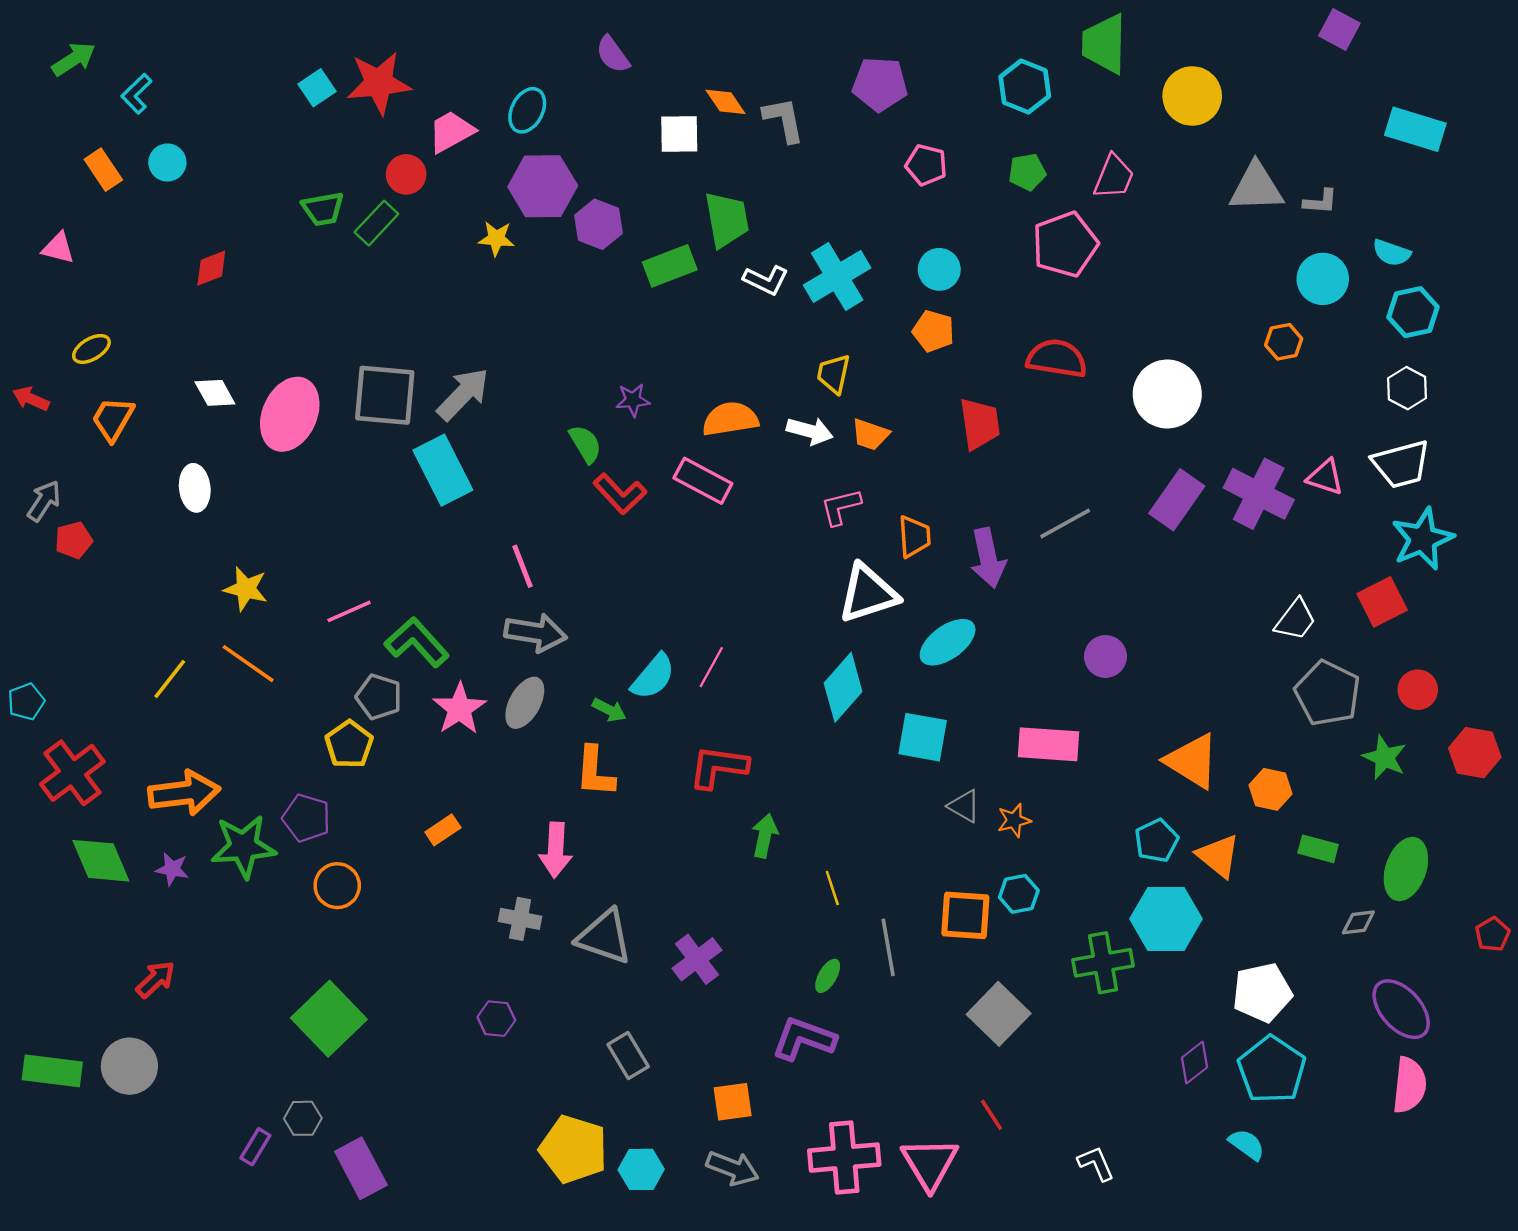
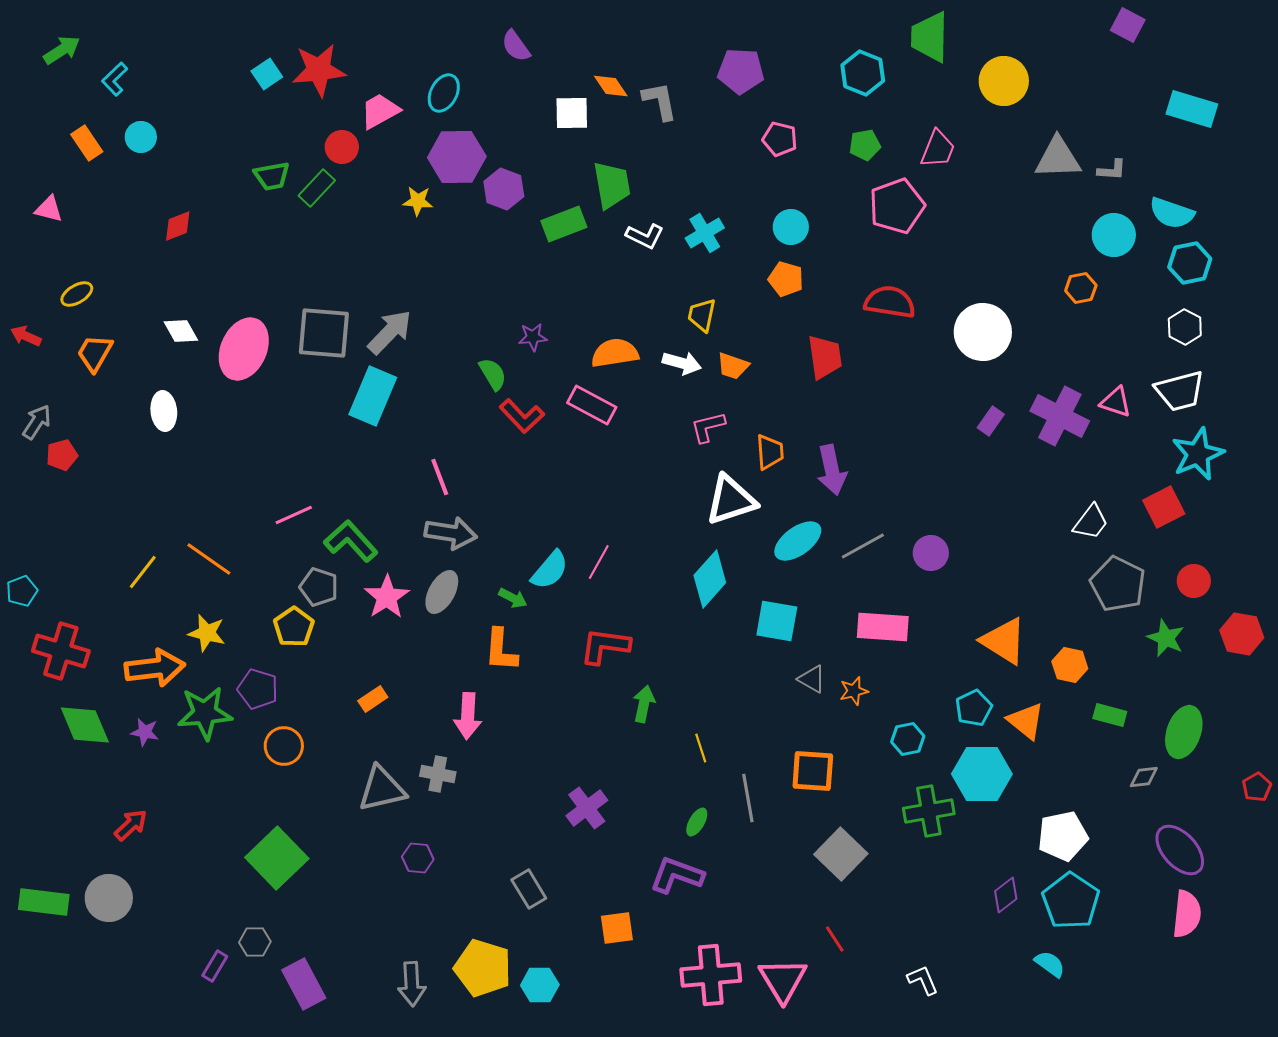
cyan semicircle: (1392, 253) -> (1172, 213), size x1.4
cyan cross: (837, 276) -> (705, 233), size x0.7
cyan rectangle: (443, 470) -> (373, 396), turned 50
purple rectangle: (1177, 500) -> (991, 421), size x0.6
gray line: (1065, 523) -> (863, 546), moved
yellow star: (246, 589) -> (207, 633), moved
red cross: (72, 773) -> (61, 651), turned -36
cyan hexagon: (1019, 894) -> (908, 739), moved
gray triangle: (604, 937) -> (382, 789), moved, turned -32
gray arrow: (733, 1168) -> (412, 984), moved, turned 66

